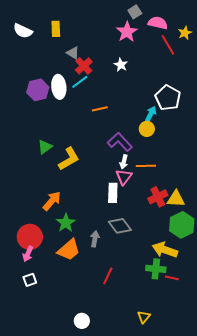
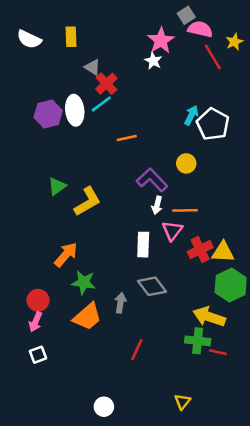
gray square: (135, 12) -> (186, 15), moved
white star: (121, 65) -> (153, 61), moved
cyan arrow: (151, 114) -> (191, 115), moved
pink triangle: (124, 177) -> (172, 231), moved
green star: (66, 223) -> (84, 283), turned -30
red circle: (30, 237) -> (38, 300), size x0.7

